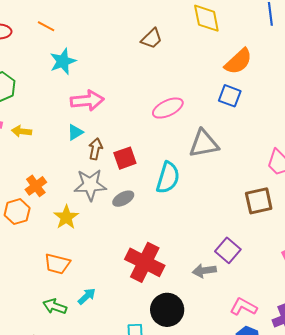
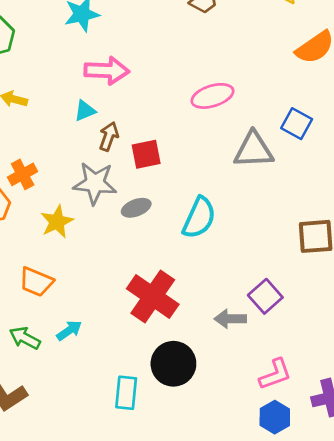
blue square: (230, 96) -> (297, 124), moved
cyan semicircle: (168, 178) -> (199, 218), moved
pink L-shape: (243, 307) -> (275, 374), turned 124

